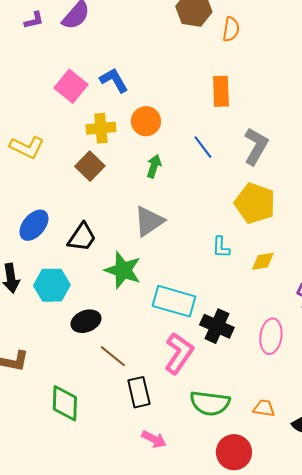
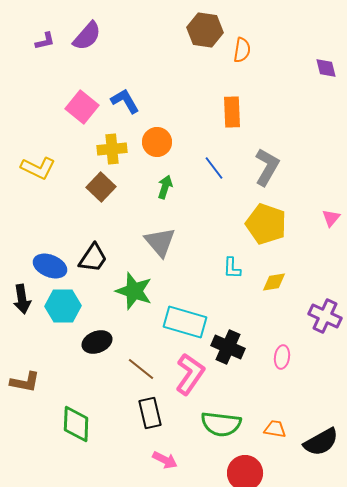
gray triangle: (149, 221) -> (160, 242), turned -36
blue ellipse: (34, 225) -> (50, 266), moved, turned 72
pink ellipse: (271, 336) -> (282, 357), size x0.7
brown line: (113, 356) -> (141, 369), moved

